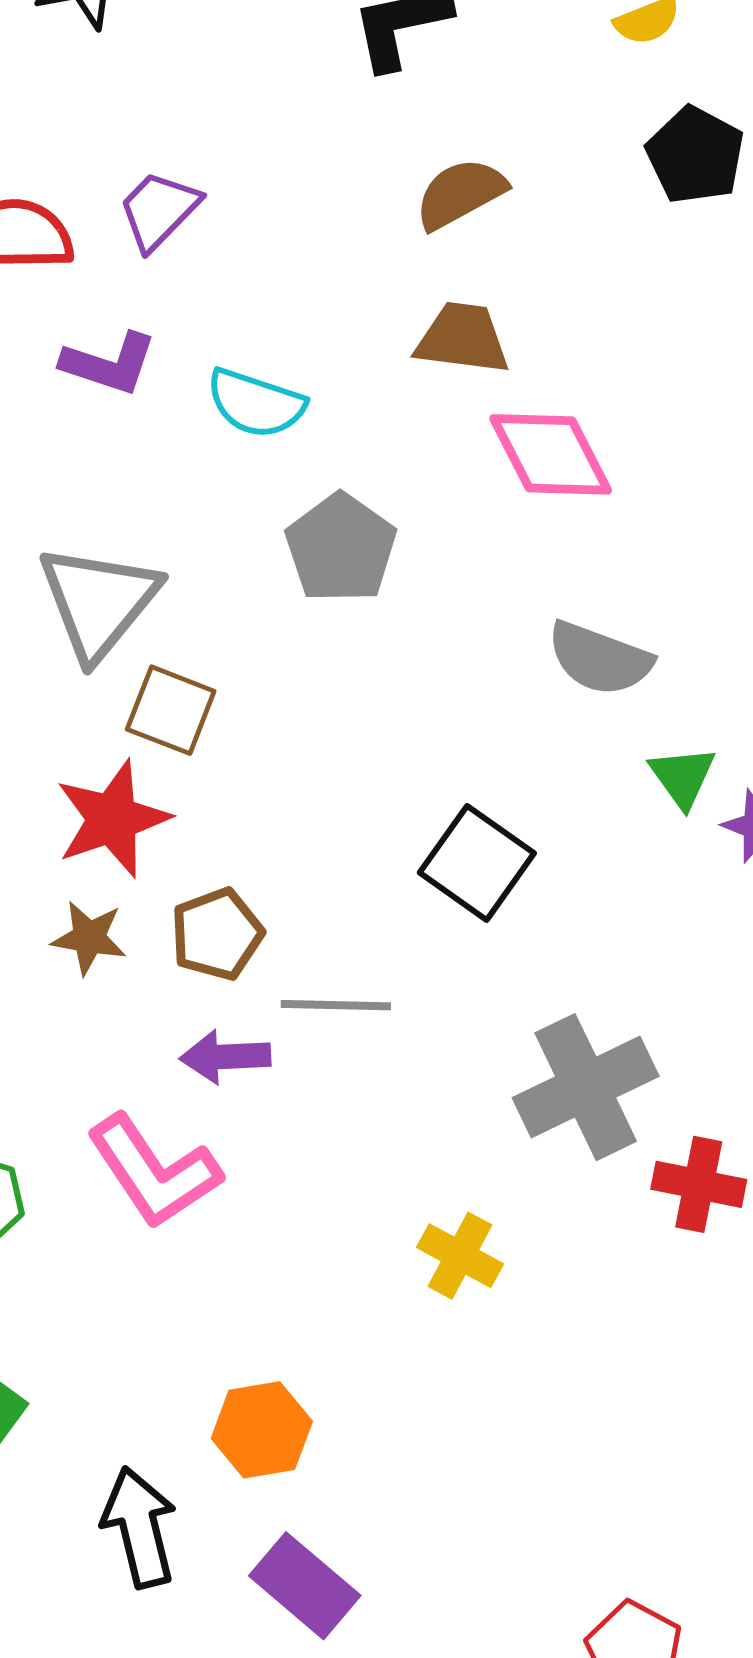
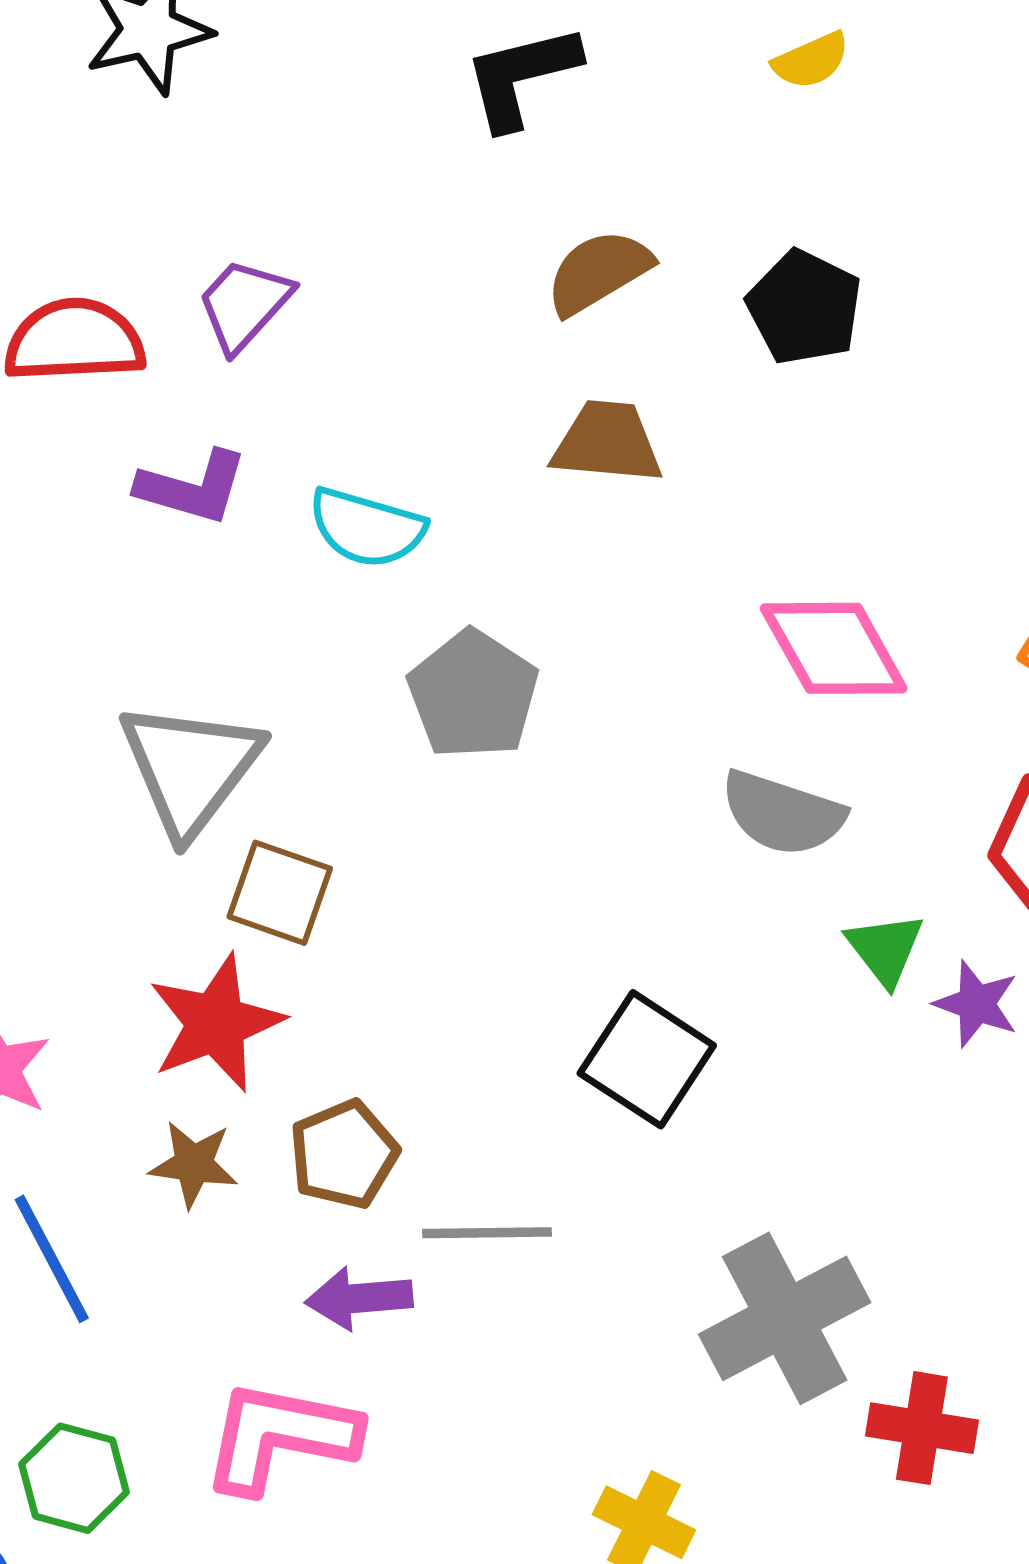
black pentagon: (695, 155) -> (804, 307), moved
pink diamond: (551, 454) -> (834, 648), moved
pink L-shape: (154, 1172) -> (280, 1437), turned 137

